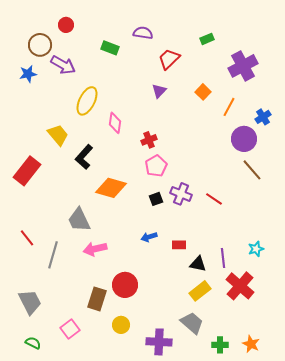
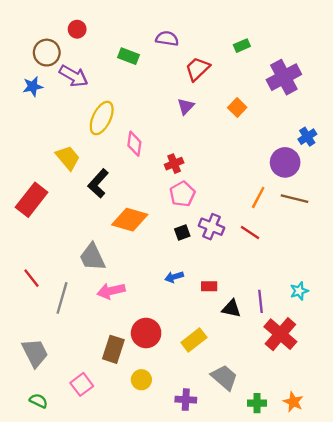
orange line: (229, 107) -> (258, 197), moved
brown line: (252, 170) -> (294, 199), turned -35
yellow rectangle: (200, 291) -> (194, 340), moved
purple cross: (159, 342) -> (186, 400), size x0.7

